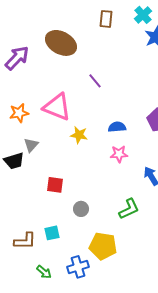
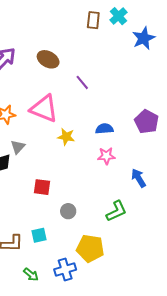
cyan cross: (143, 15) -> (118, 16), moved
brown ellipse: (61, 43) -> (48, 59), moved, size x0.7

